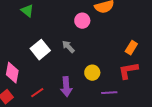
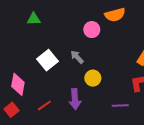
green triangle: (27, 11) -> (34, 19), turned -40
yellow circle: (92, 73) -> (93, 78), moved

